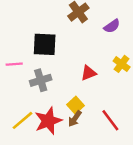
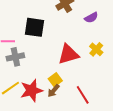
red triangle: (89, 73) -> (68, 54), size x1.6
gray cross: (41, 80) -> (15, 57), moved

